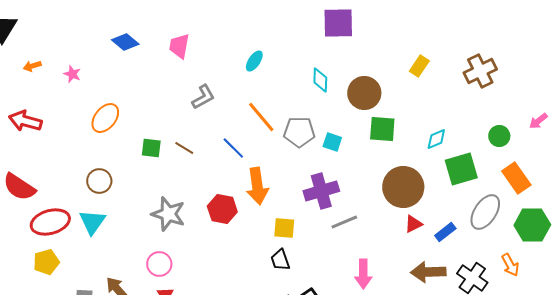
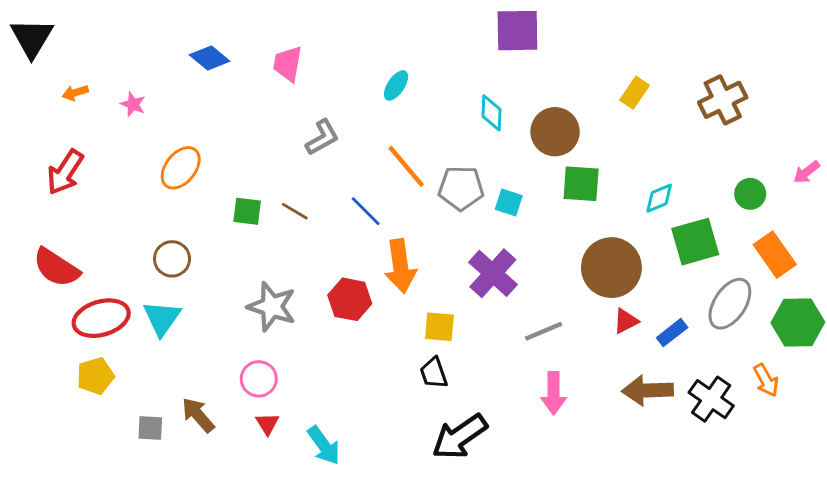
red arrow: (25, 121) -> (65, 172), turned -72
purple cross: (321, 191) -> (493, 273), turned -32
gray line: (344, 222) -> (543, 331), moved

